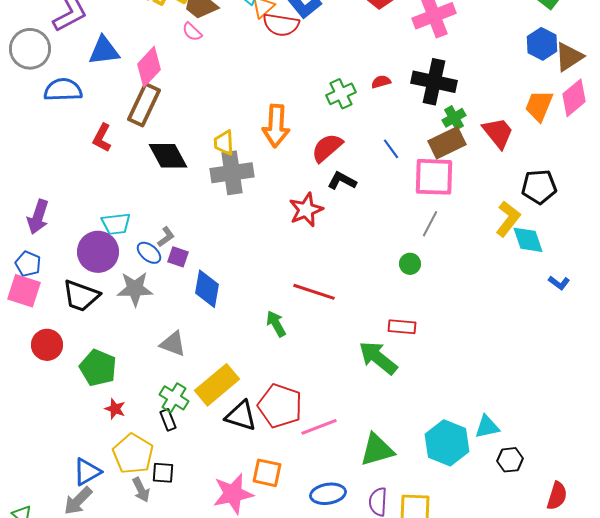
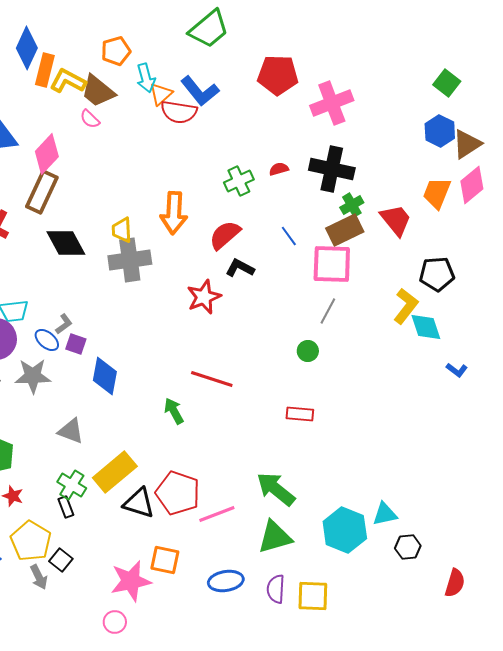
green arrow: (378, 358) -> (276, 489), moved
black square: (163, 473) -> (61, 560), turned 35

